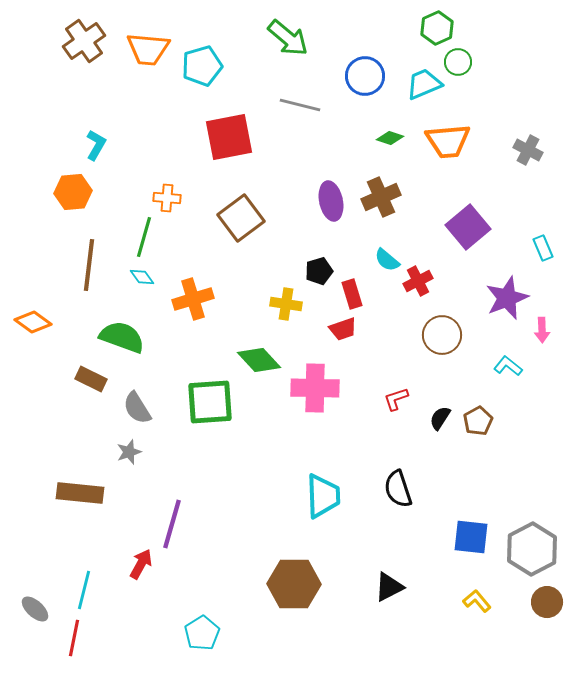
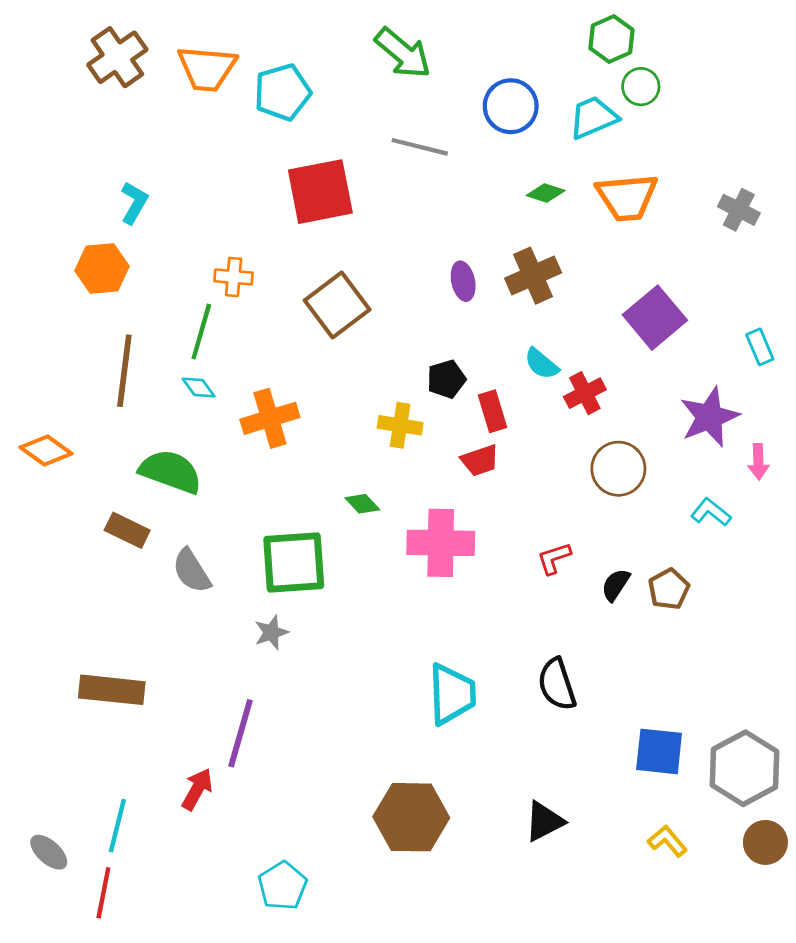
purple ellipse: (331, 201) -> (463, 281), size x0.7
green diamond: (259, 360) -> (362, 504), size x0.6
gray star: (129, 452) -> (271, 632), moved

